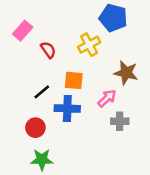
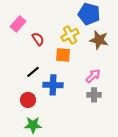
brown star: (126, 73) -> (99, 40), moved
orange square: (74, 80) -> (63, 55), moved
pink arrow: (107, 98) -> (93, 76), moved

